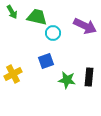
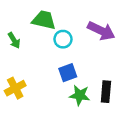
green arrow: (12, 12) -> (14, 40), moved
blue square: (46, 61) -> (68, 73), moved

